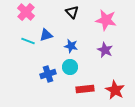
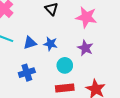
blue triangle: (46, 35) -> (30, 43), moved
cyan circle: (70, 67) -> (65, 65), moved

